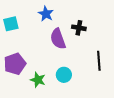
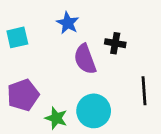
cyan circle: (64, 75) -> (94, 111), size x1.5

